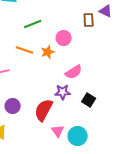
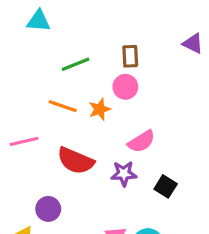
brown rectangle: (89, 20) -> (130, 56), moved
purple circle: (13, 106) -> (48, 209), moved
red semicircle: (44, 110) -> (76, 161), moved, turned -95

